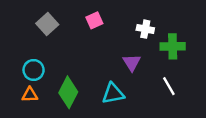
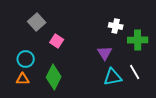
pink square: (94, 20) -> (57, 41), moved, turned -32
cyan triangle: (113, 94) -> (113, 77), moved

